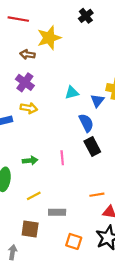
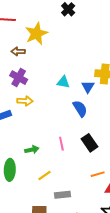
cyan triangle: (72, 93) -> (63, 82), turned 32
black rectangle: (92, 146) -> (89, 143), moved
yellow line: (34, 196) -> (44, 175), moved

